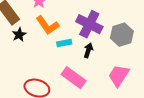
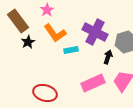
black arrow: (88, 50) -> (108, 57), moved
pink rectangle: (74, 78) -> (93, 83), moved, turned -60

